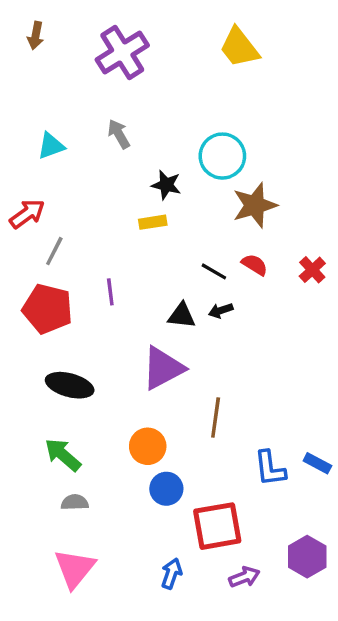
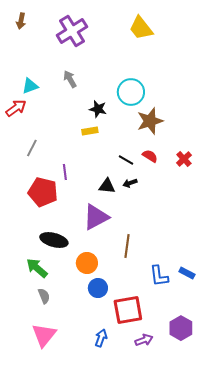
red arrow: (27, 214) -> (16, 108), moved
red pentagon: (48, 309) -> (43, 192), moved
black ellipse: (70, 385) -> (54, 240), moved
gray semicircle: (75, 502) -> (44, 296), turned 70

